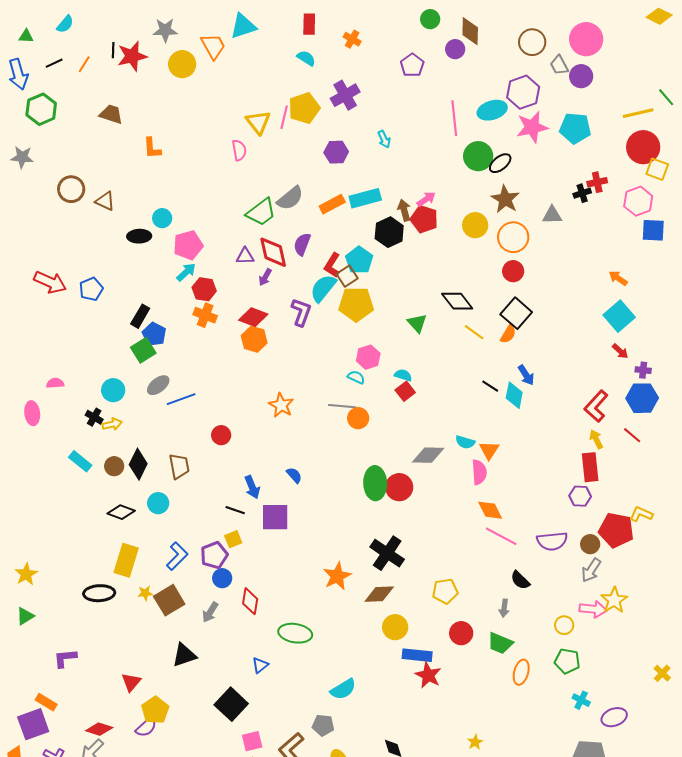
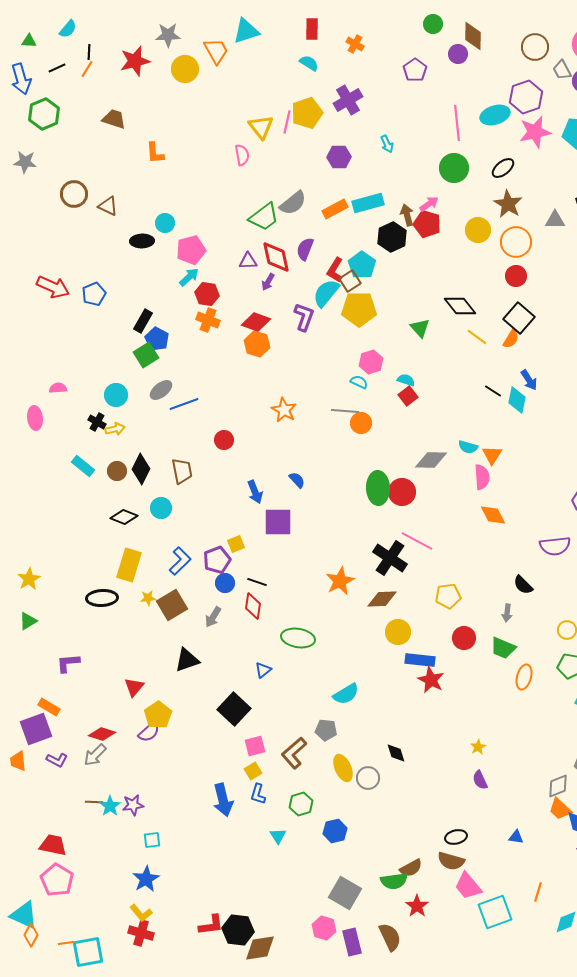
black line: (113, 50) -> (89, 52), moved
green circle: (478, 156) -> (454, 168), moved
black line: (235, 510) -> (257, 582), moved
pink line: (501, 536) -> (417, 541), moved

